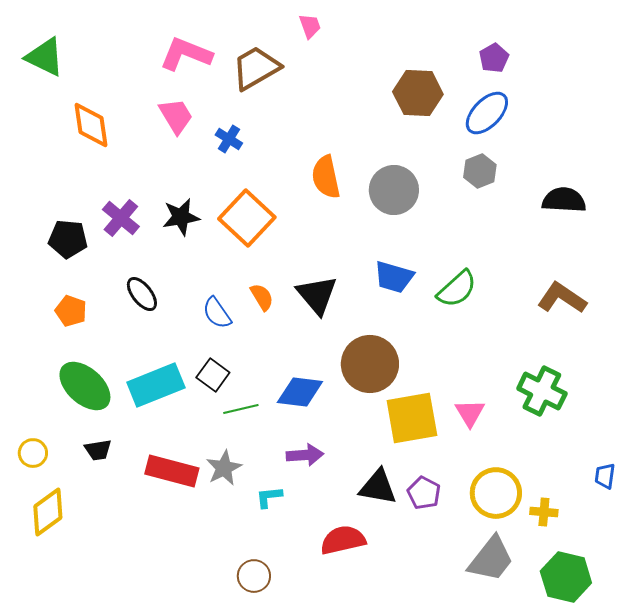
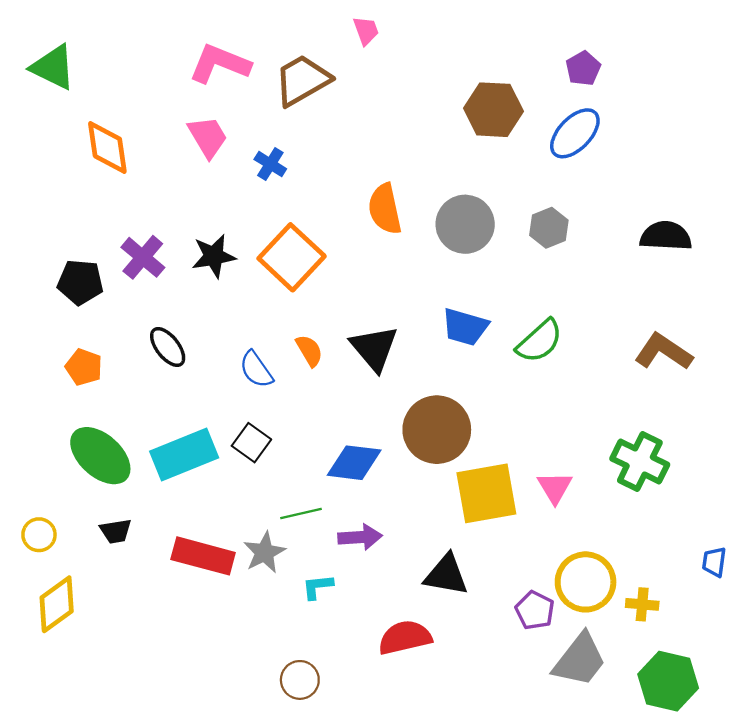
gray hexagon: (480, 171) -> (549, 228), moved
green line: (241, 409) -> (301, 513), moved
purple pentagon: (424, 493) -> (535, 610), moved

